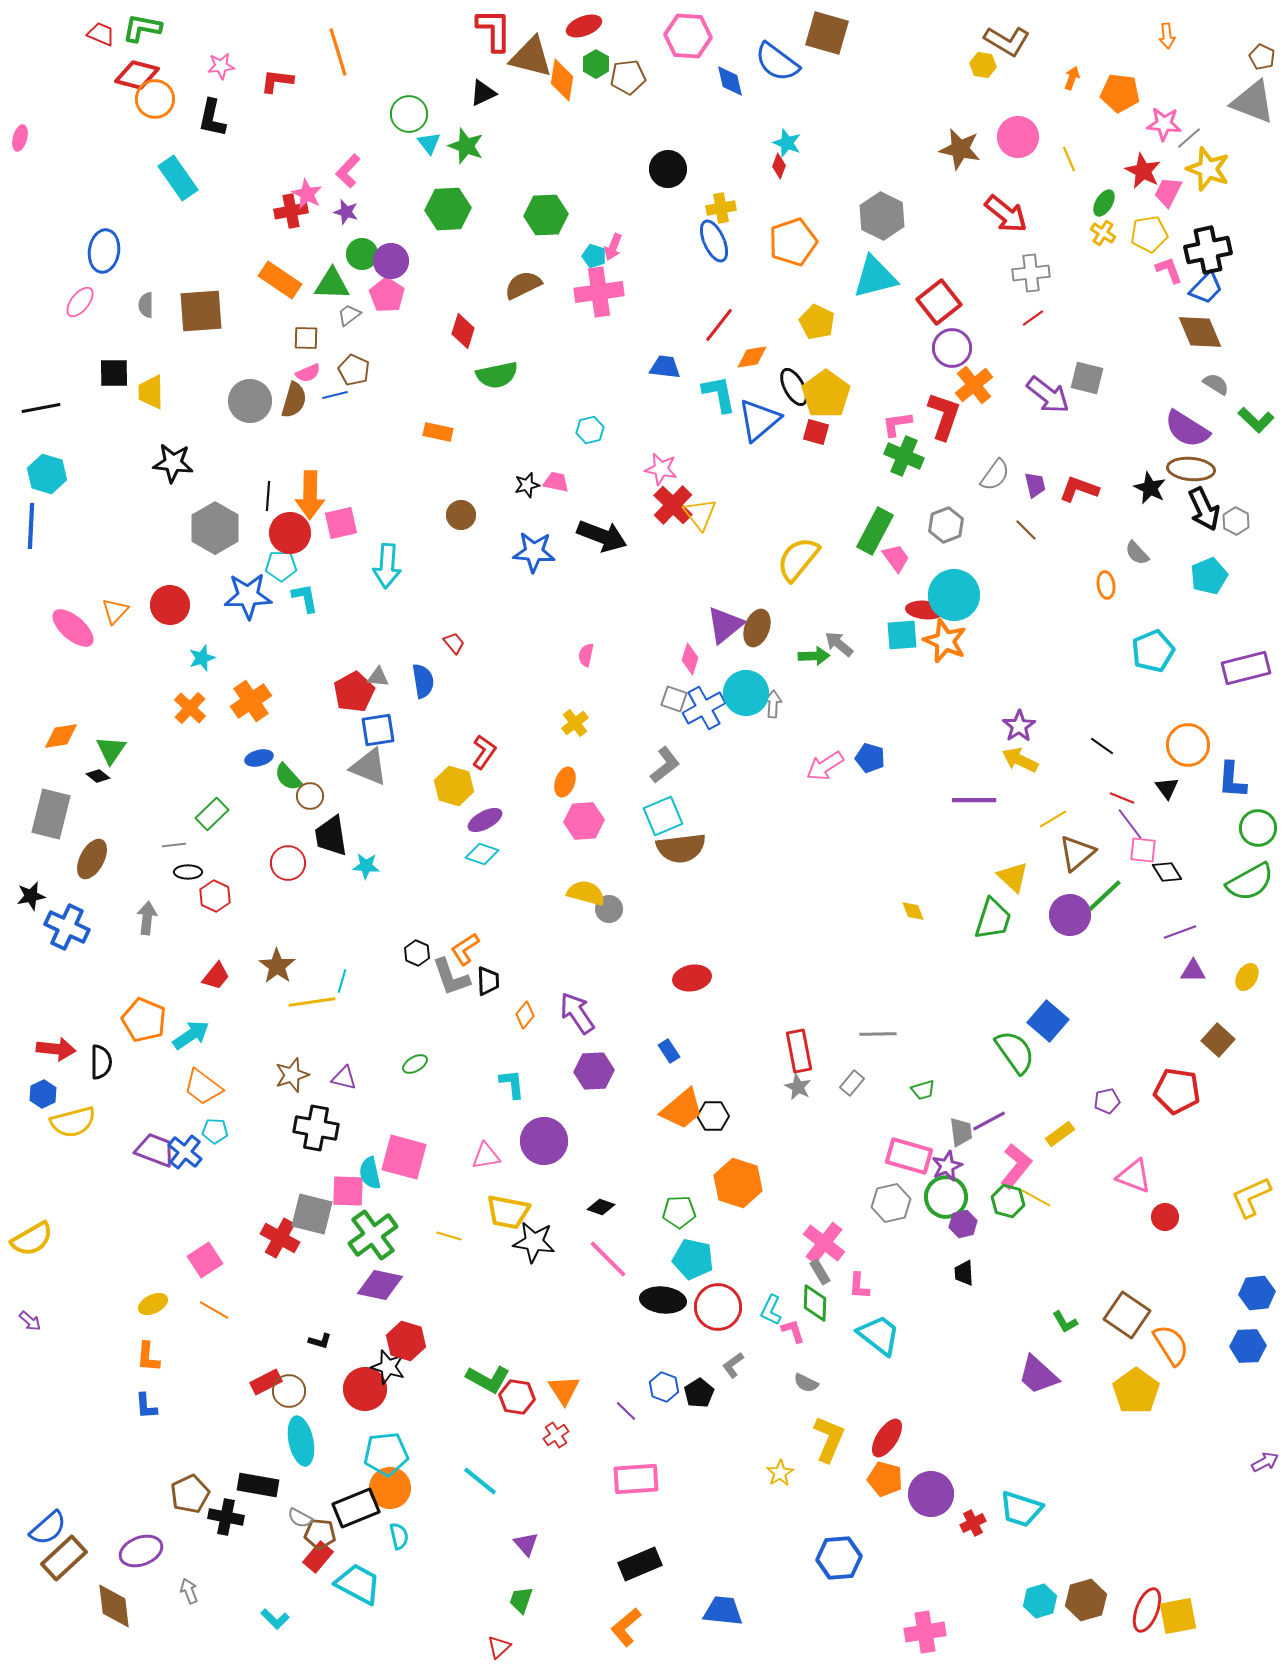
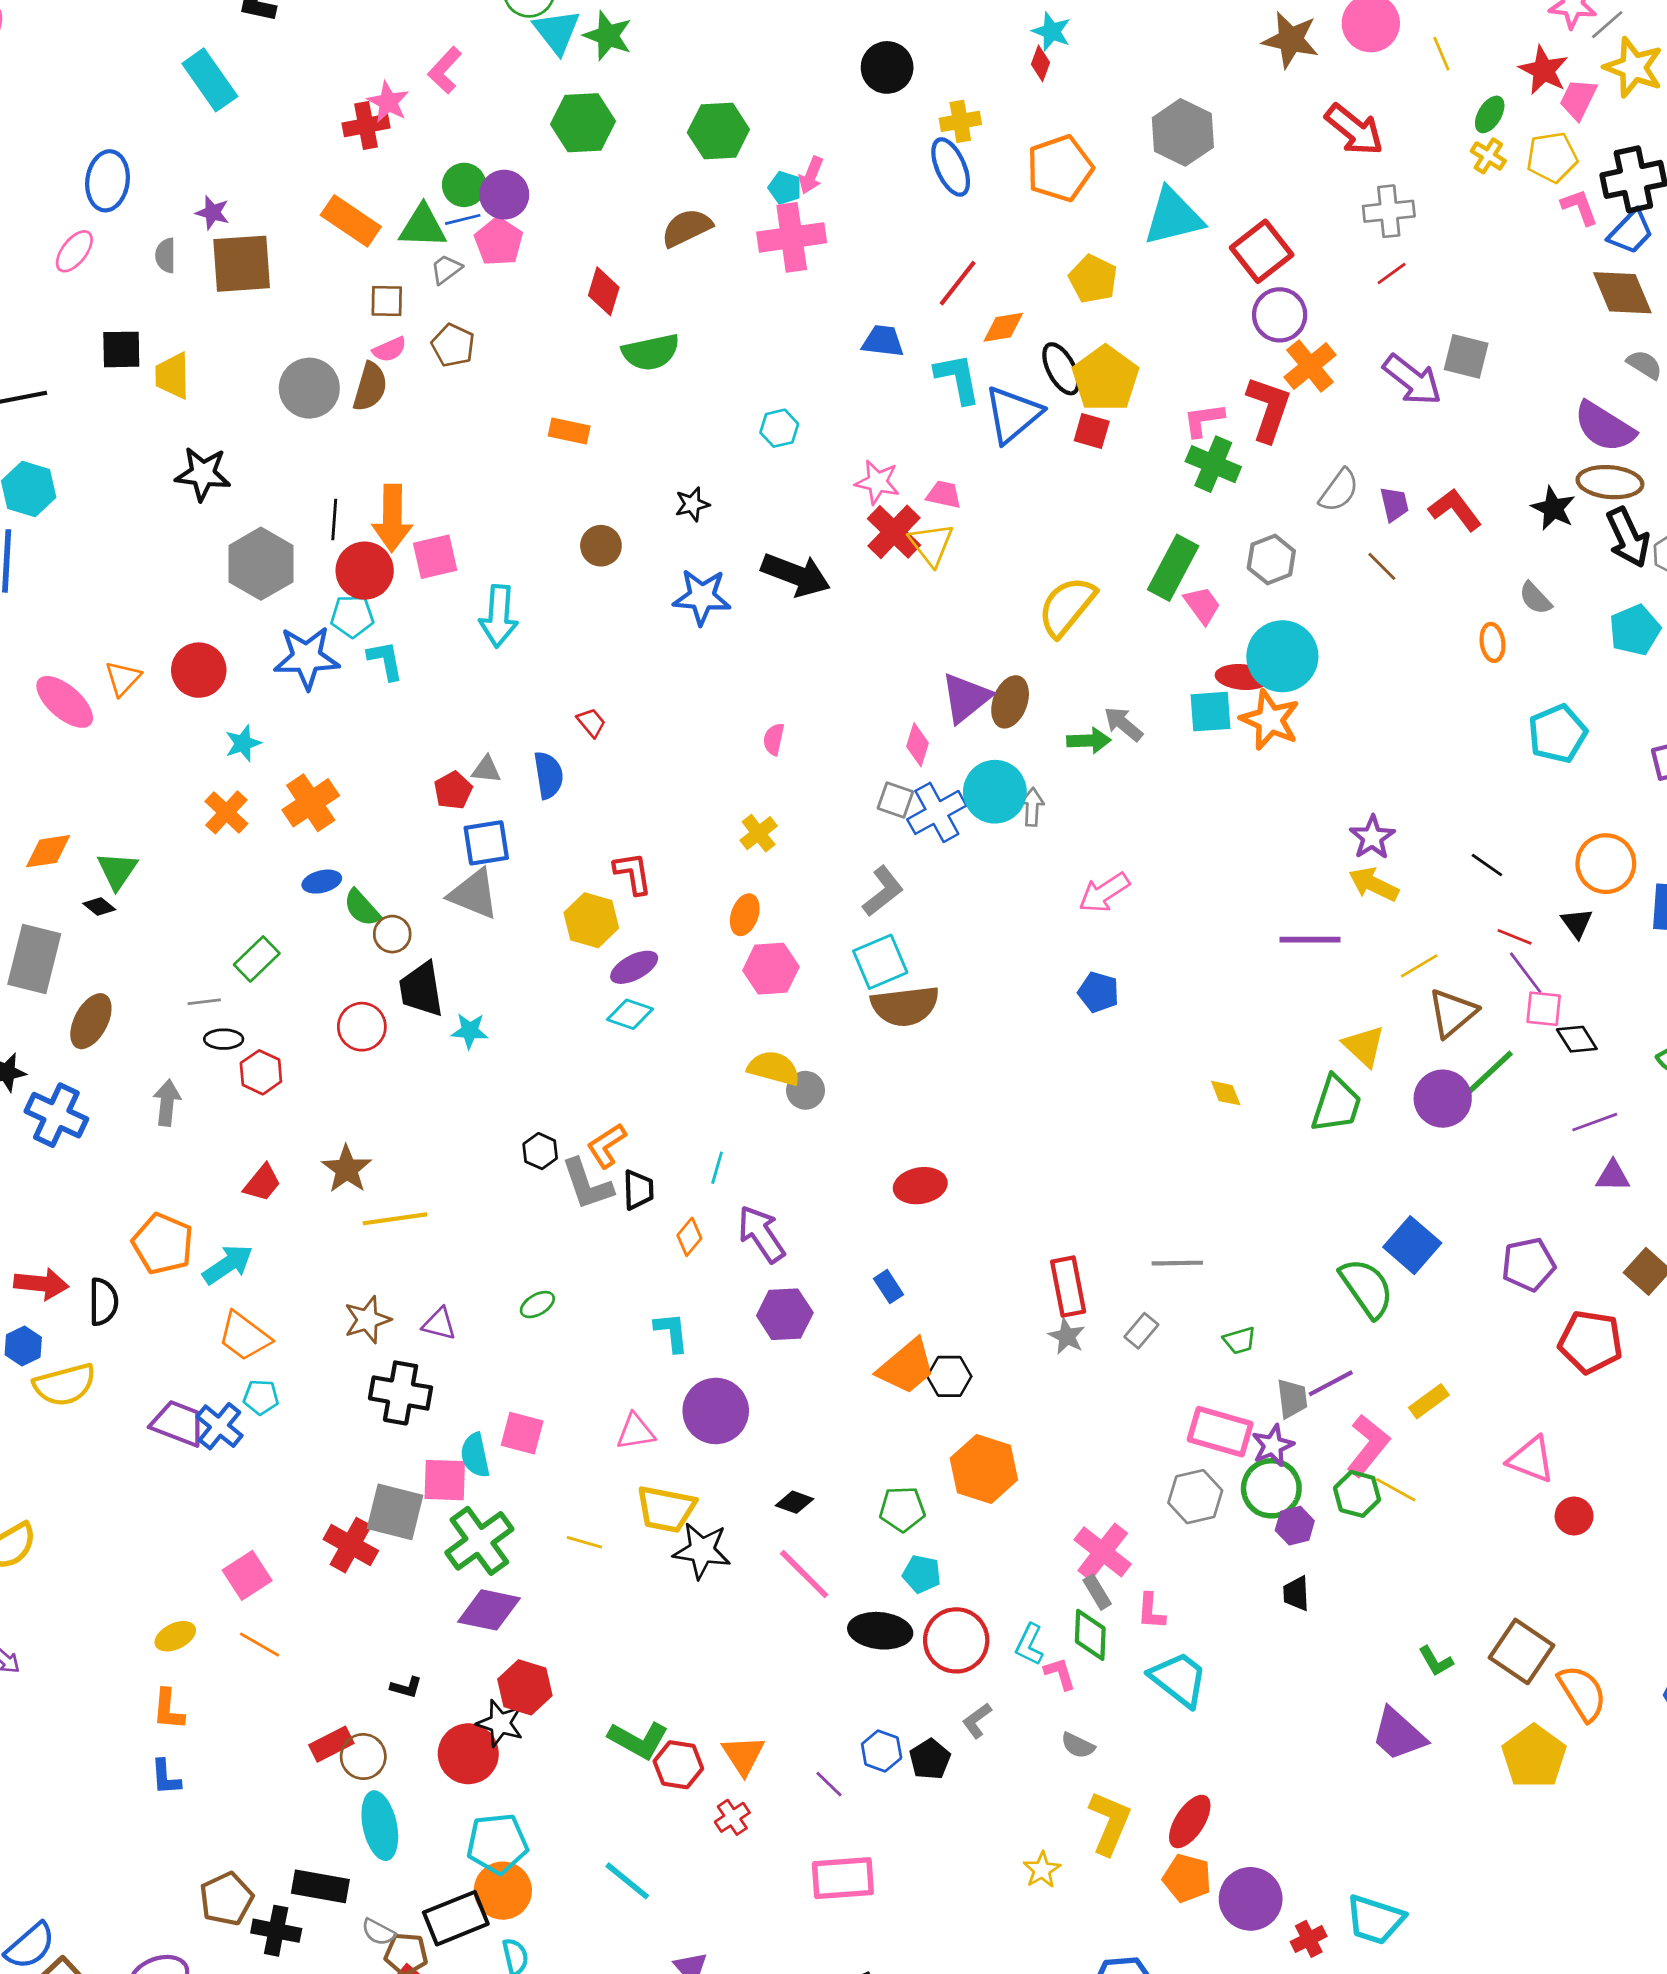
cyan triangle: (429, 143) -> (557, 32), size x1.5
purple star: (346, 212) -> (213, 213), moved
blue line: (335, 395) -> (463, 219), moved
pink trapezoid: (556, 482) -> (944, 495), moved
red L-shape: (1079, 489) -> (1455, 510), turned 33
red pentagon: (354, 692) -> (453, 790), size x0.7
red L-shape: (484, 752) -> (633, 873), turned -44
blue pentagon: (870, 758) -> (1099, 992), moved
cyan line: (342, 981) -> (717, 1168), moved
purple pentagon: (1107, 1101) -> (1528, 1264), moved, size x1.5
pink square: (404, 1157) -> (522, 1433), size x0.7
cyan pentagon: (693, 1259) -> (922, 1574), size x0.7

